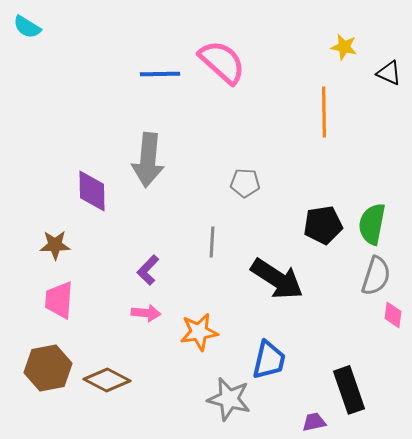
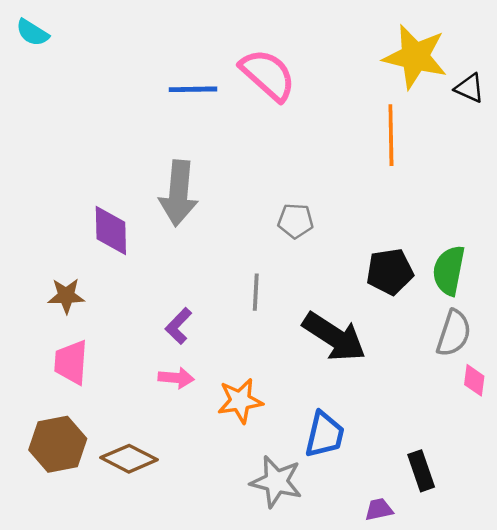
yellow star: (344, 47) -> (415, 57), size x2.0
black rectangle: (349, 390) -> (421, 471), size x0.7

